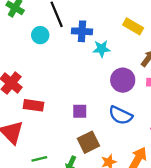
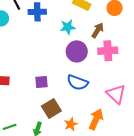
cyan star: (102, 49) -> (68, 27), moved

